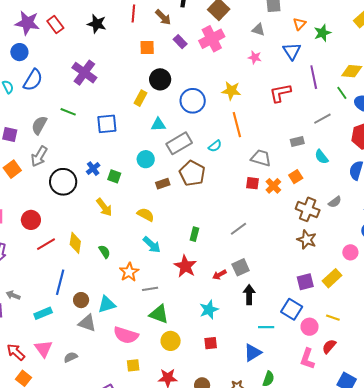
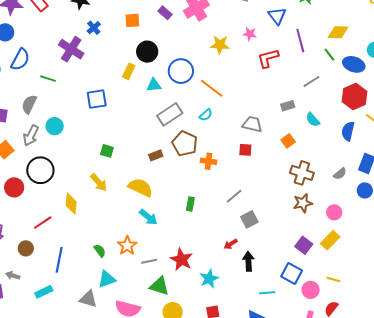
pink star: (255, 57) -> (250, 34), moved
yellow star: (231, 91) -> (220, 45), moved
green line: (68, 112) -> (48, 79), moved
cyan triangle: (158, 125) -> (154, 85), moved
orange line: (237, 125) -> (212, 88), moved, turned -35
cyan circle: (146, 159) -> (55, 126), moved
blue cross: (93, 169) -> (94, 28), moved
black circle: (63, 182) -> (40, 170), moved
orange cross: (273, 186) -> (208, 161), moved, turned -35
gray semicircle: (335, 202) -> (340, 174), moved
yellow semicircle: (146, 215) -> (140, 187), size x1.4
red circle: (31, 220) -> (14, 187), moved
brown star: (307, 240) -> (303, 203), turned -30
yellow diamond: (75, 243) -> (71, 204), moved
green semicircle: (104, 252) -> (100, 251), moved
pink circle: (350, 252) -> (334, 212), moved
red star: (185, 266) -> (181, 260), moved
gray square: (241, 267) -> (249, 219), moved
red arrow: (219, 275) -> (231, 244), moved
purple square: (305, 282) -> (304, 245), turned -36
brown circle: (81, 300) -> (26, 248), moved

